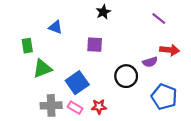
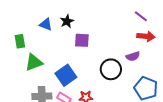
black star: (103, 12) -> (67, 21), moved
red arrow: (170, 50) -> (146, 36), moved

